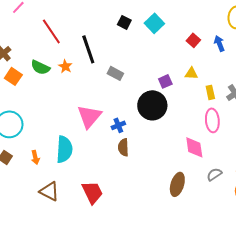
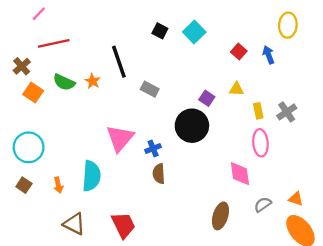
red line: (51, 31) -> (54, 43), moved, turned -68
purple square: (165, 81) -> (207, 98), turned -32

